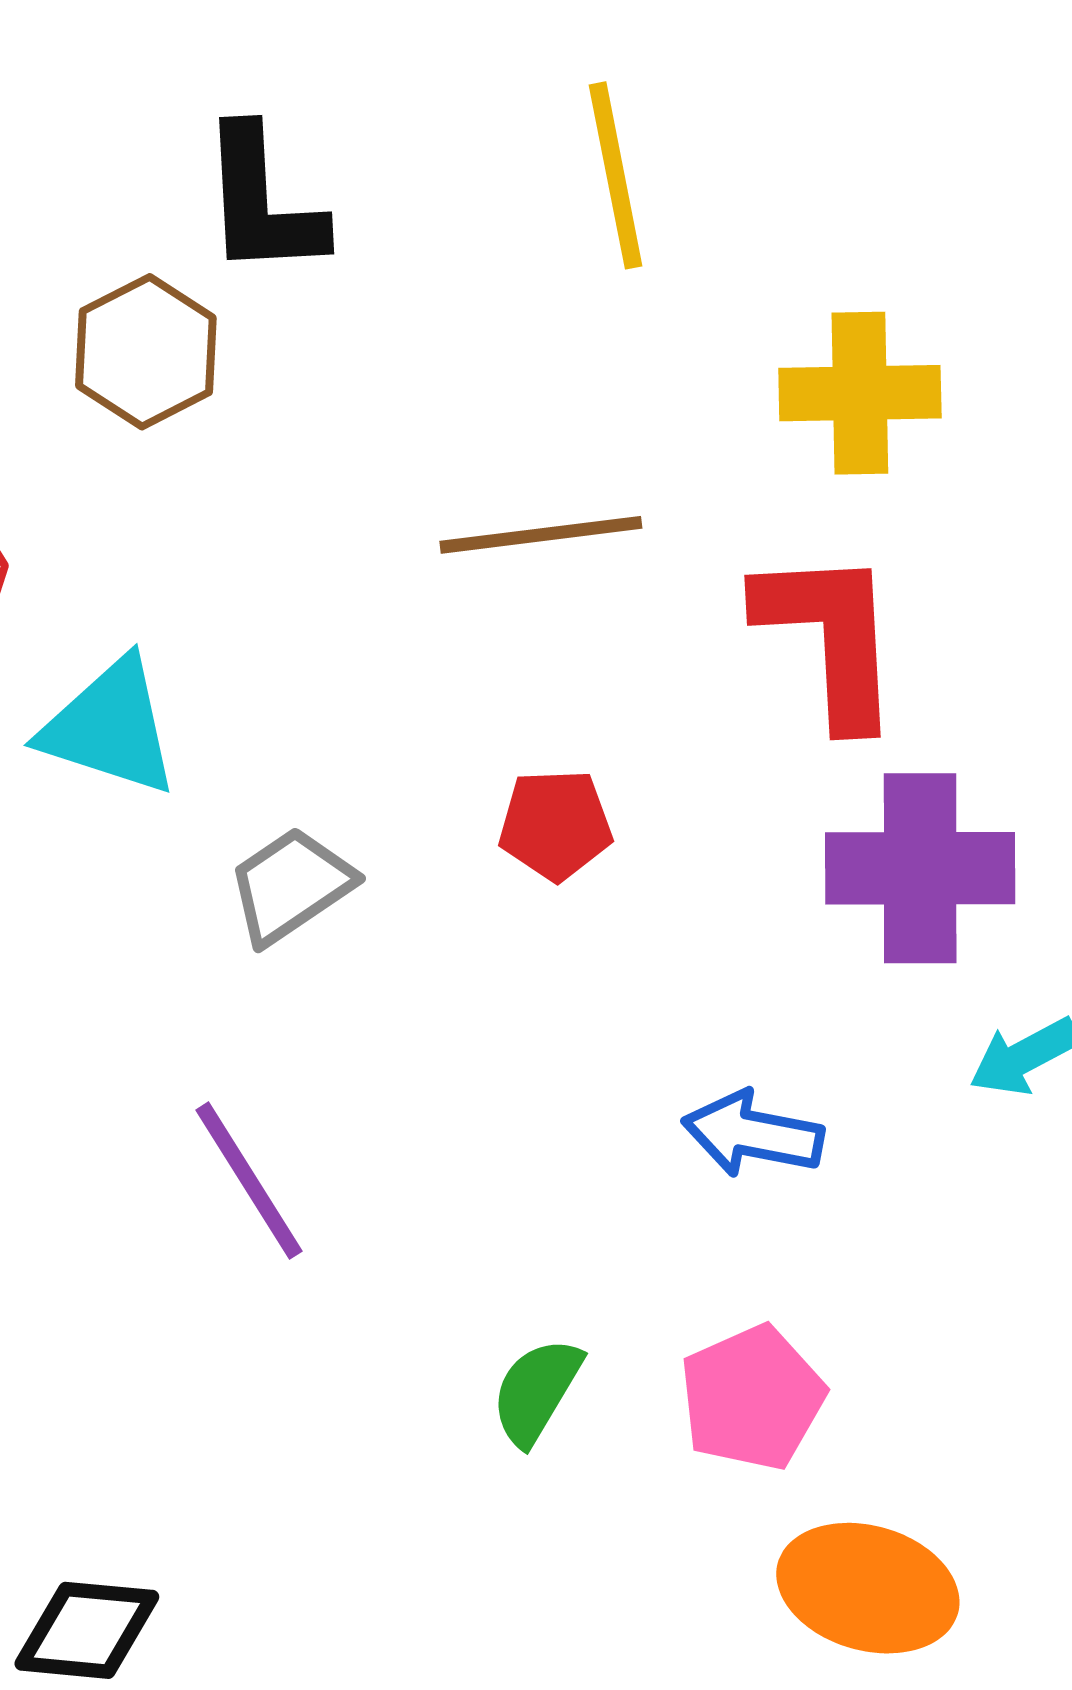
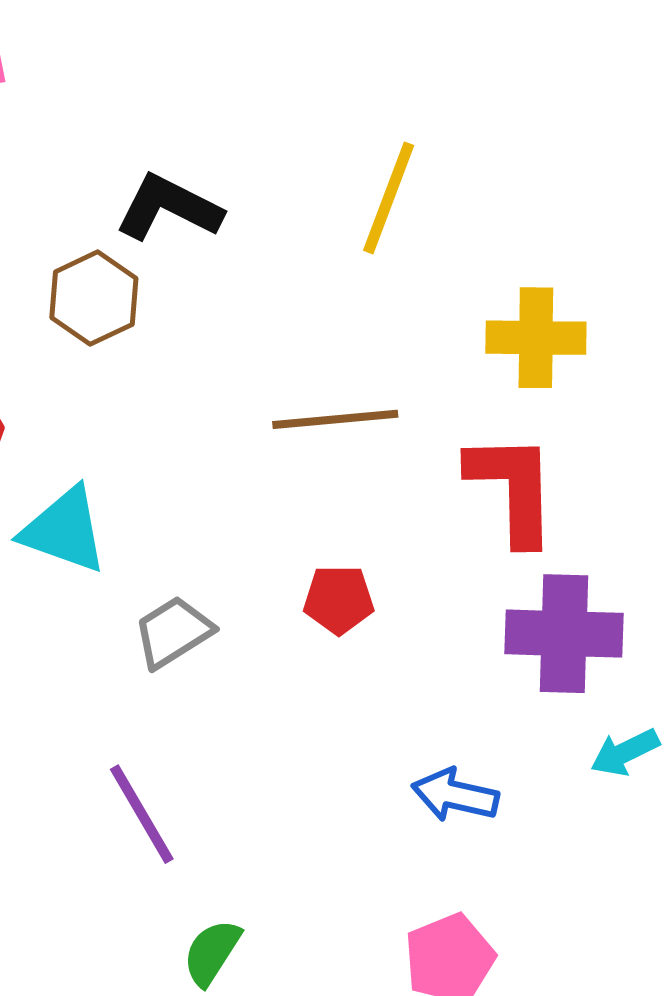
yellow line: (616, 175) -> (389, 198), turned 30
black L-shape: (262, 202) -> (169, 208), turned 118
green semicircle: (536, 1391) -> (212, 952), moved

